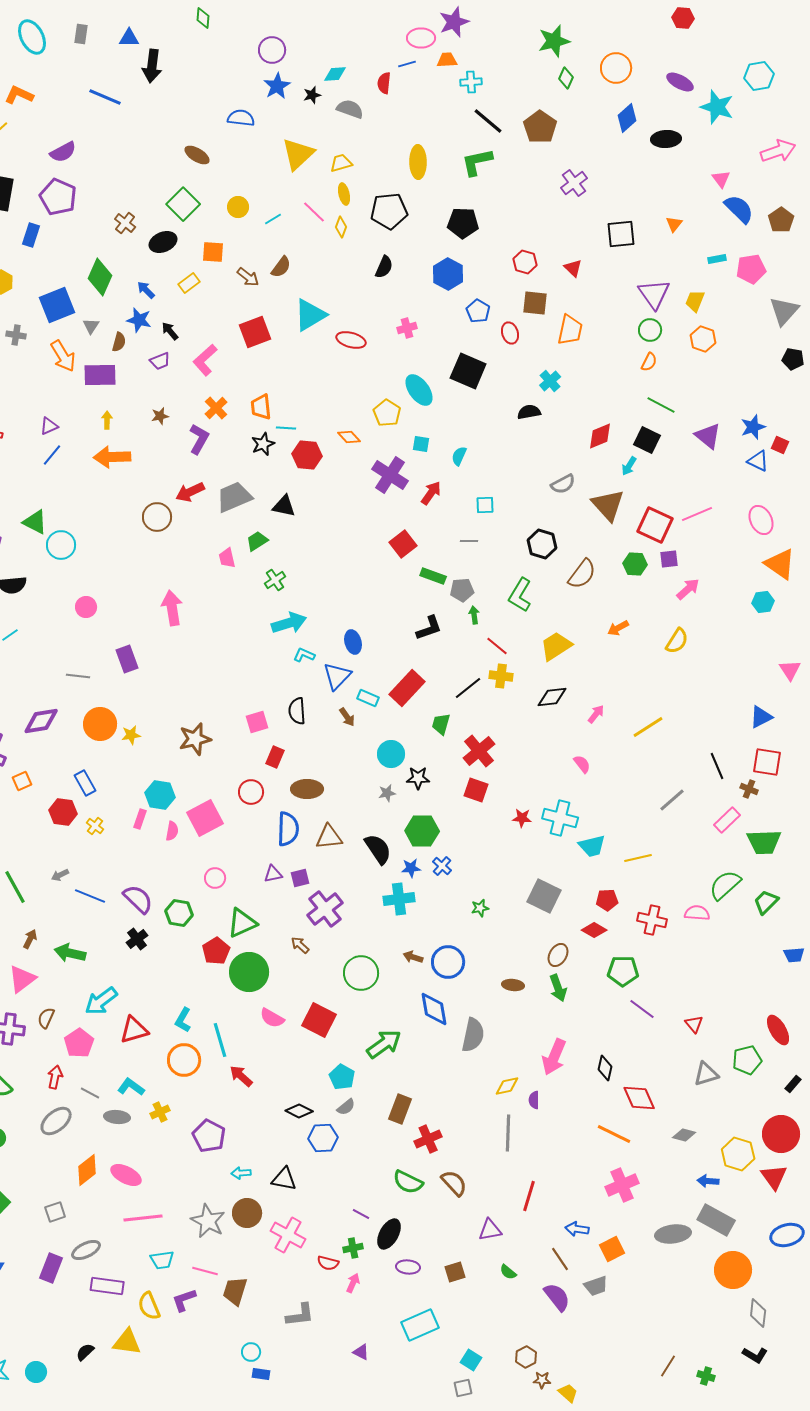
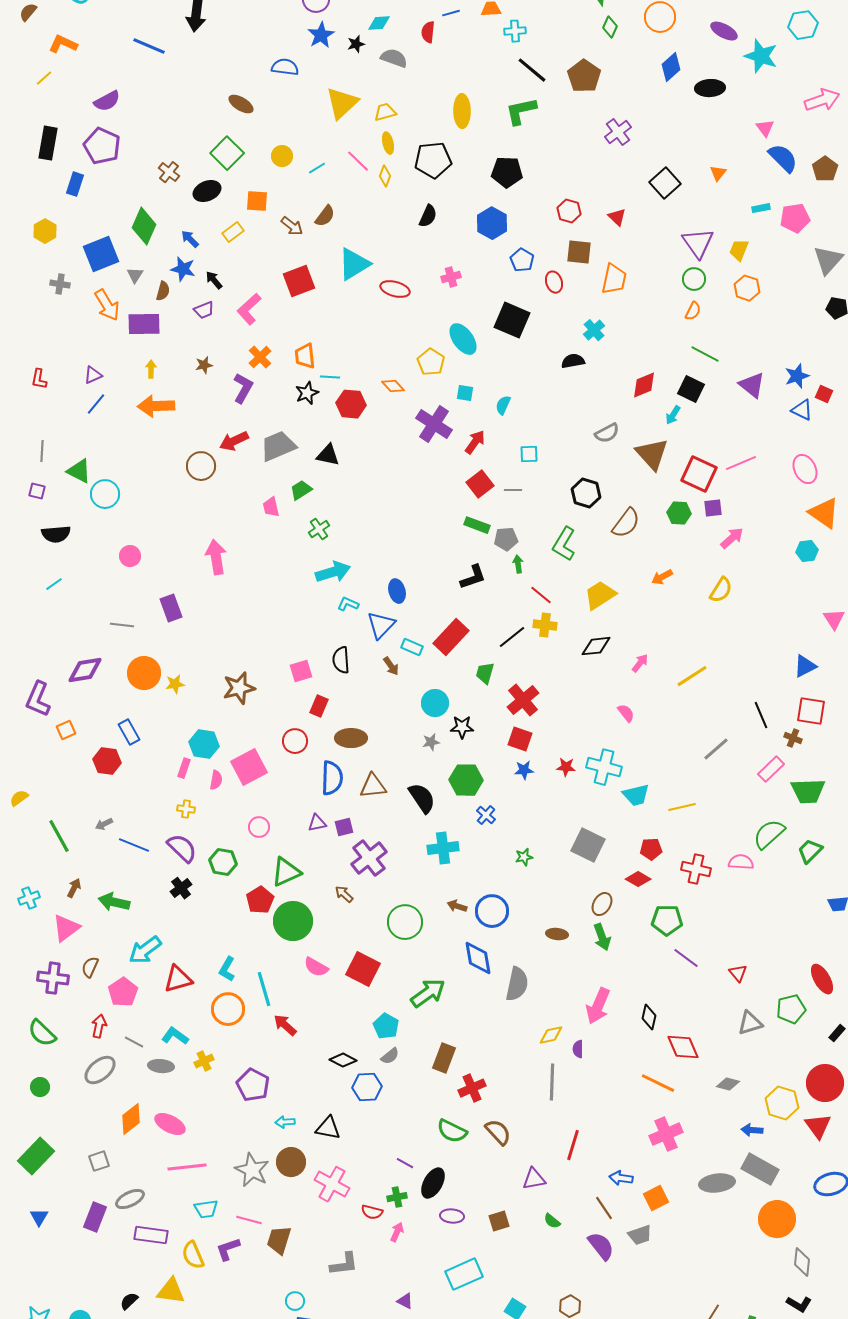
black square: (621, 234) -> (665, 183), turned -36
red square: (403, 544) -> (480, 484), moved
yellow cross: (95, 826) -> (186, 809), moved, turned -30
blue star: (411, 868) -> (524, 770), moved

